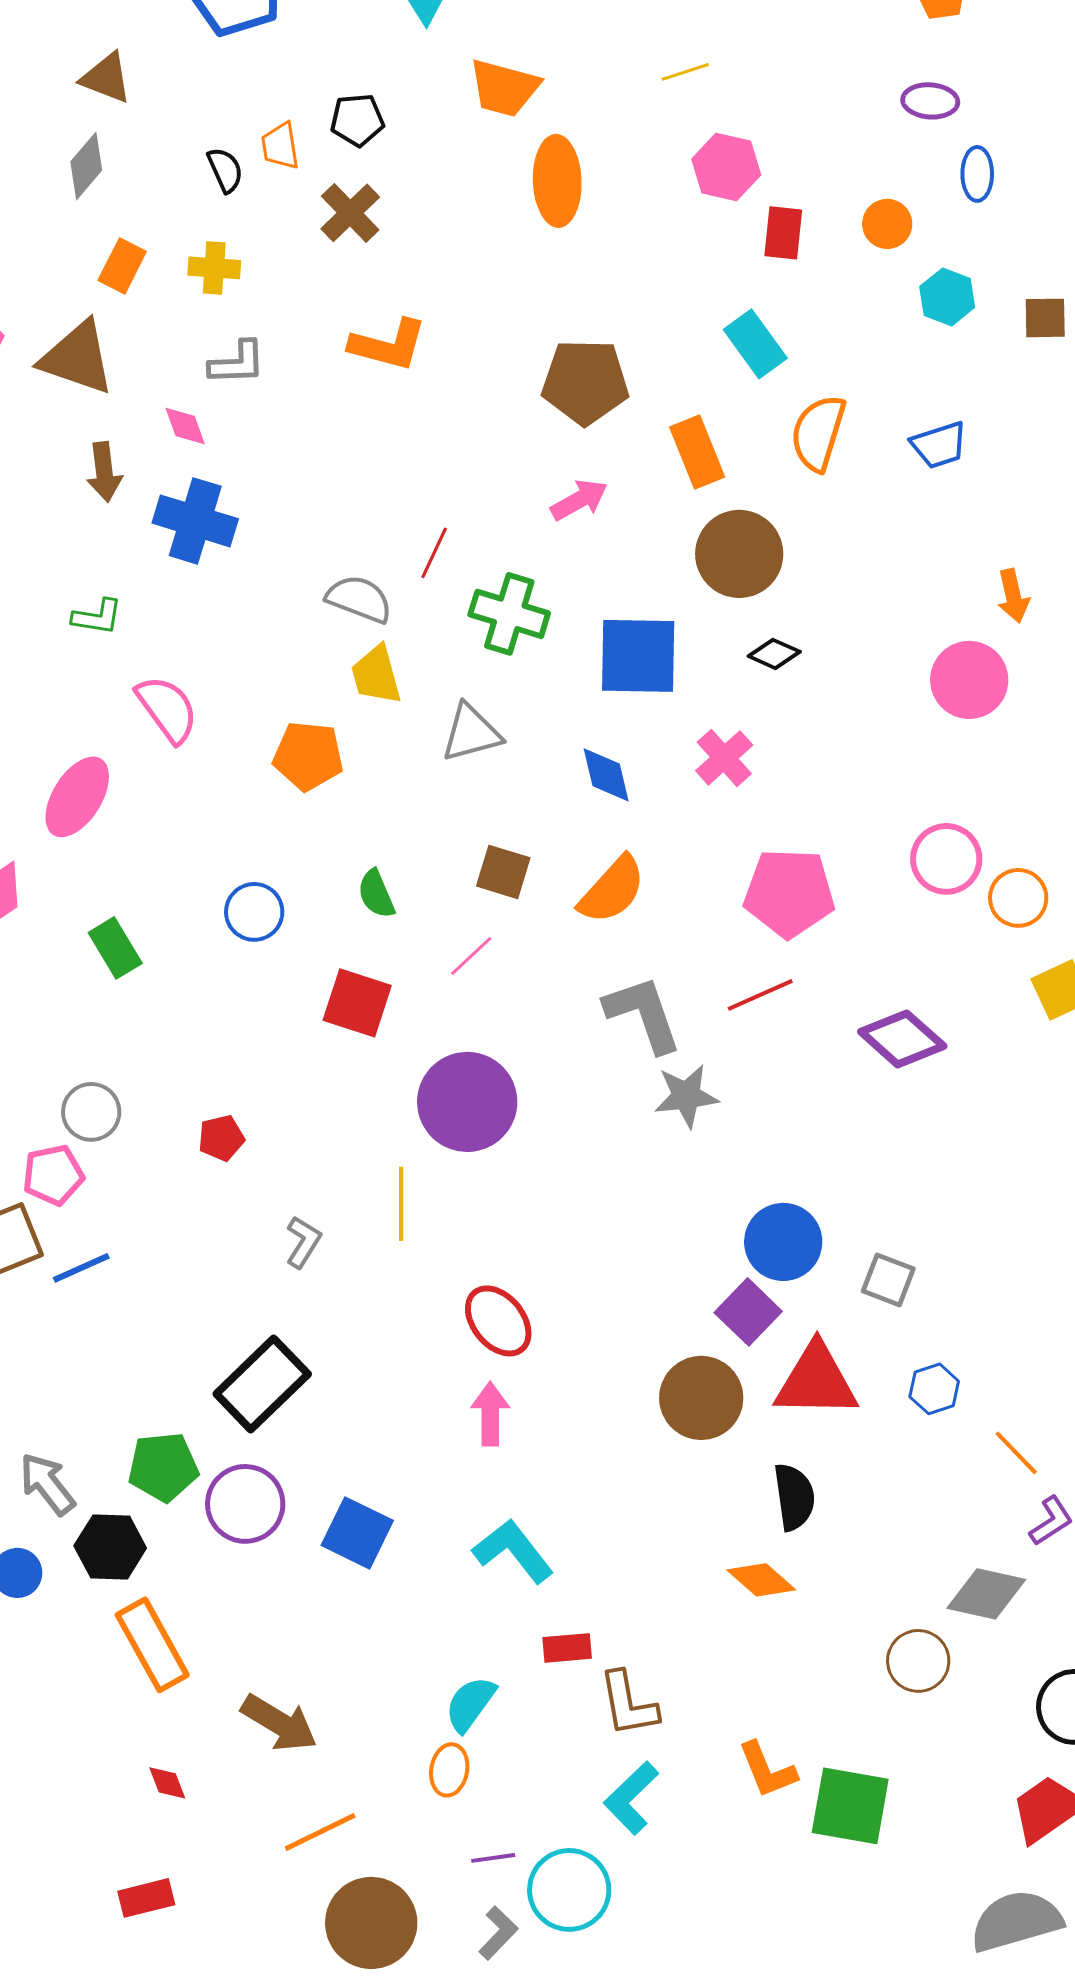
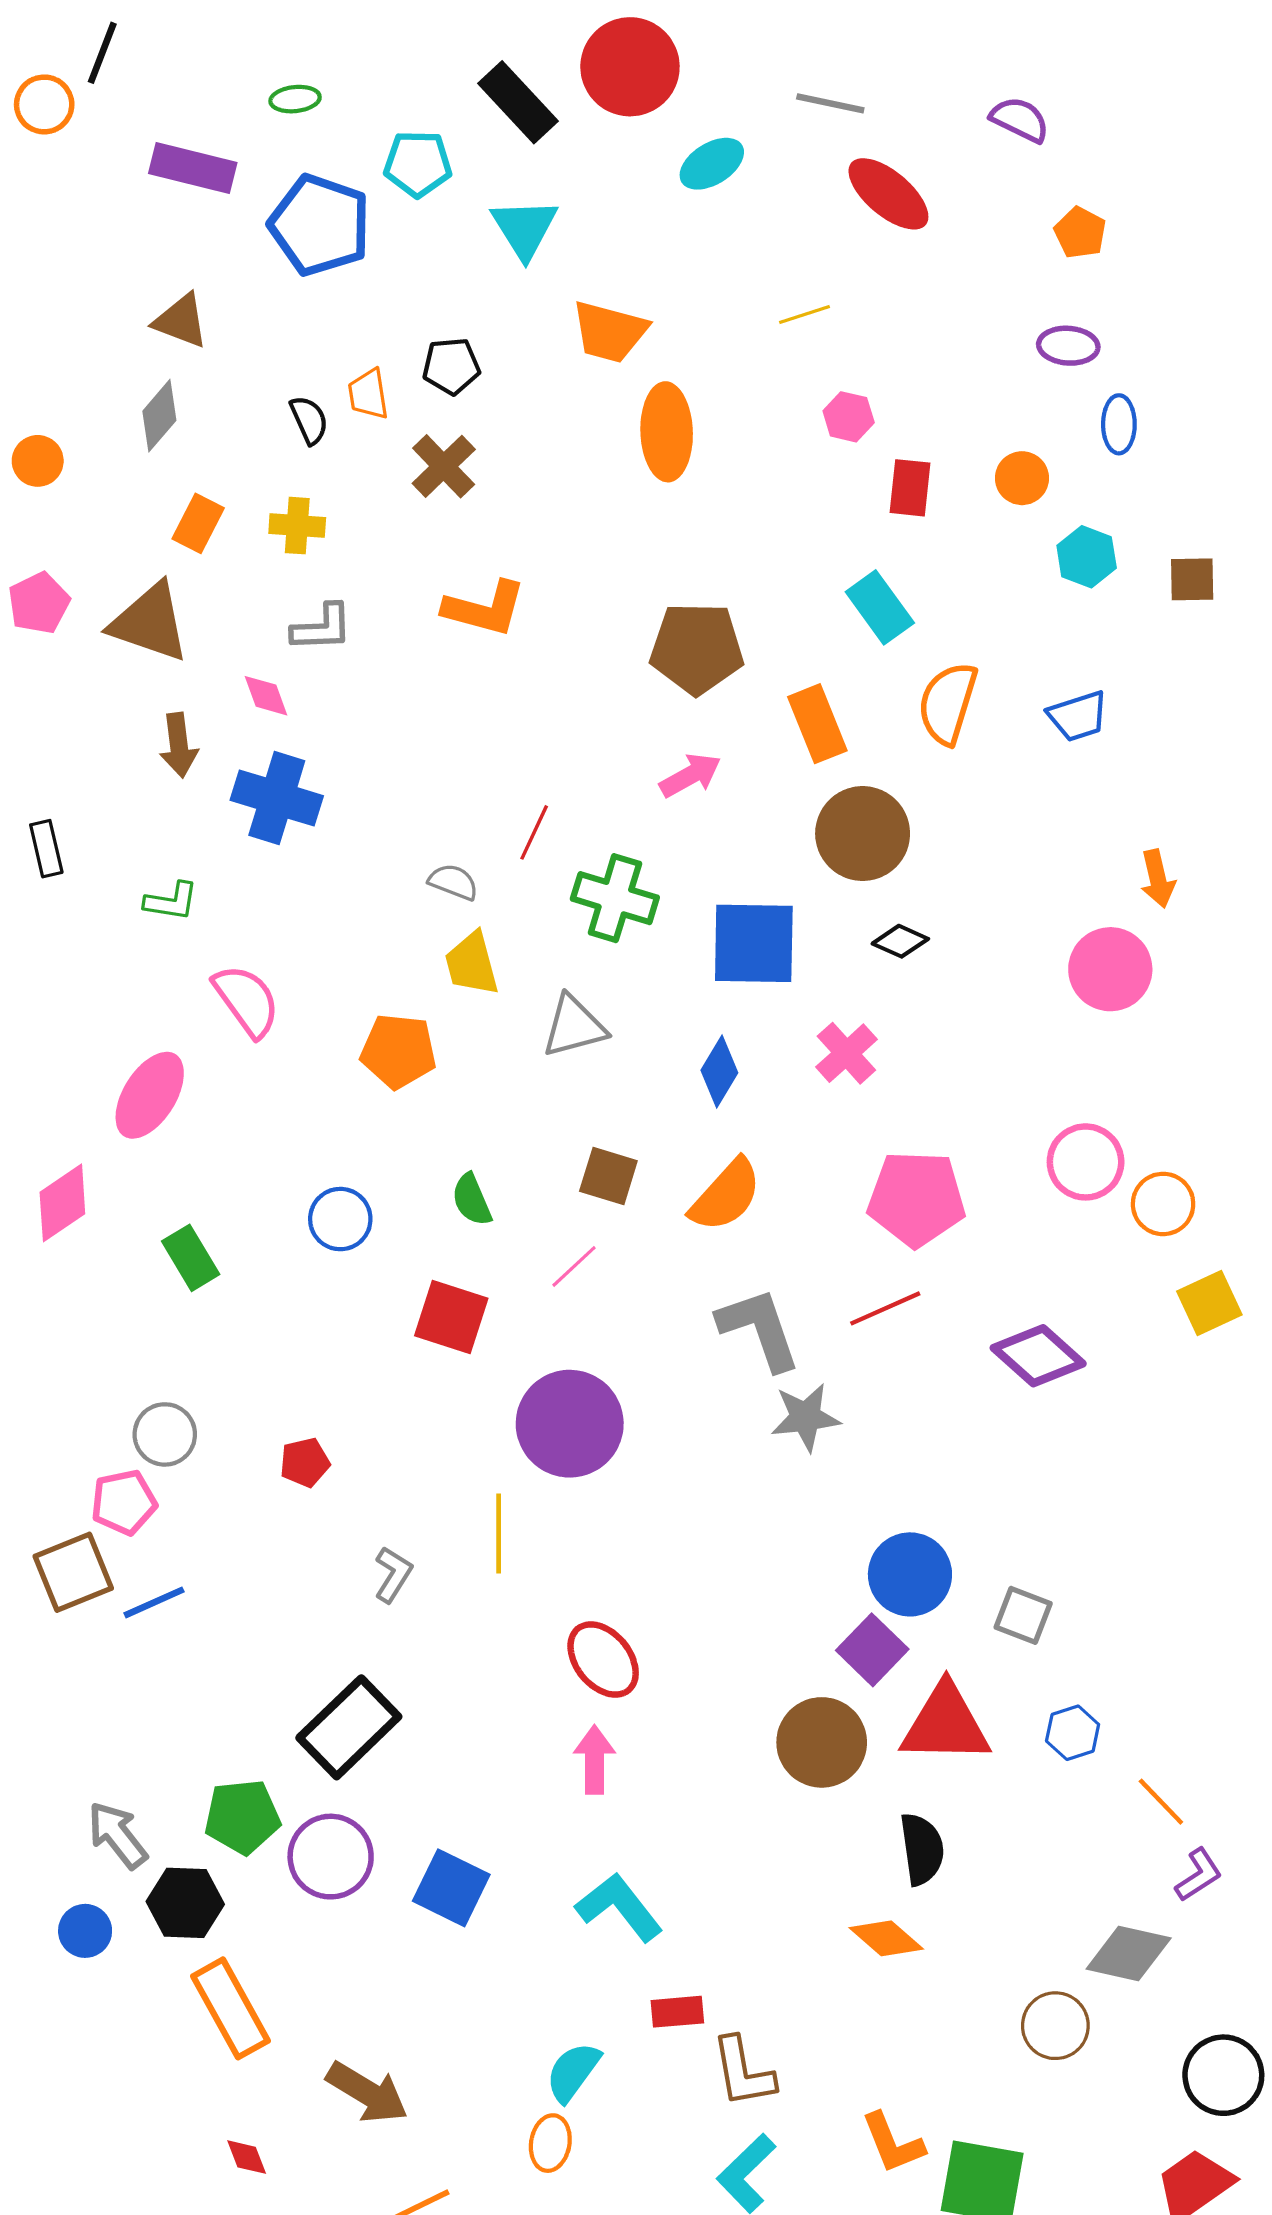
pink hexagon: (726, 167) -> (849, 417), size x0.7
gray semicircle: (359, 599) -> (453, 882), size x0.7
blue diamond: (606, 775) -> (719, 1072), turned 44

